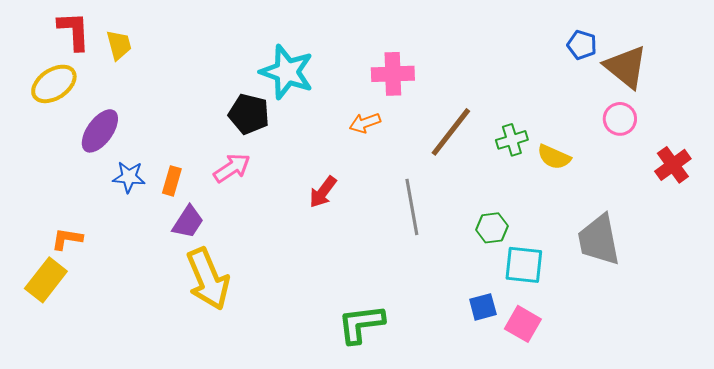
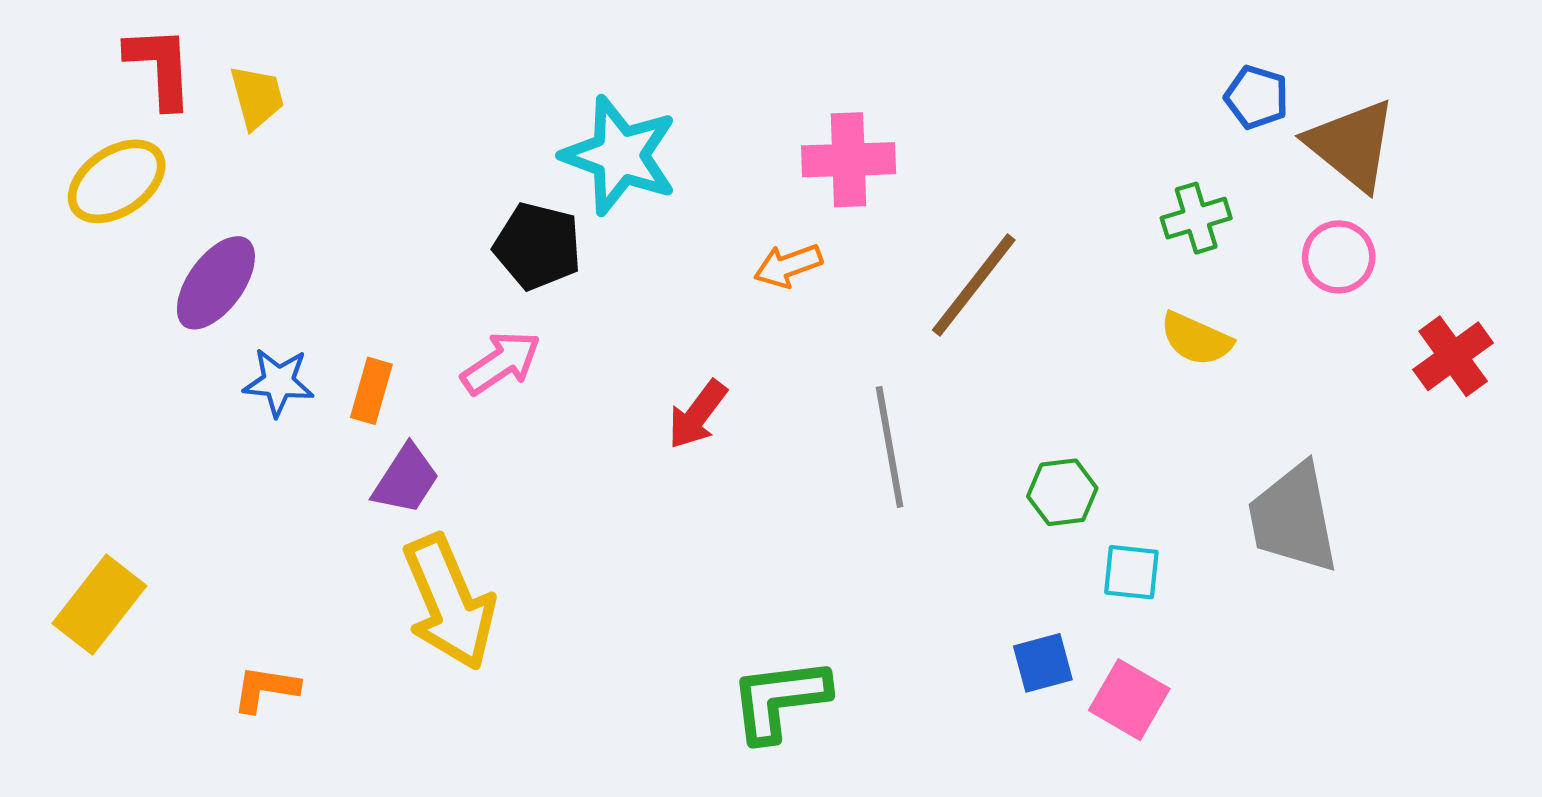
green cross: (512, 140) -> (1196, 218), moved
orange L-shape: (67, 239) -> (266, 689), moved
cyan square: (524, 265) -> (1131, 572), size x0.7

